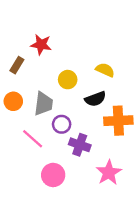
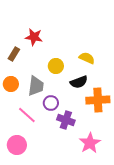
pink circle: (53, 175) -> (17, 145), moved

